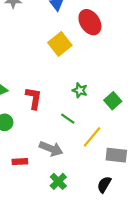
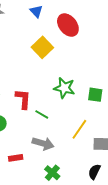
green star: (80, 90) -> (64, 88), size x1.5
green square: (113, 101) -> (95, 95), turned -35
green line: (68, 119) -> (42, 114), moved

